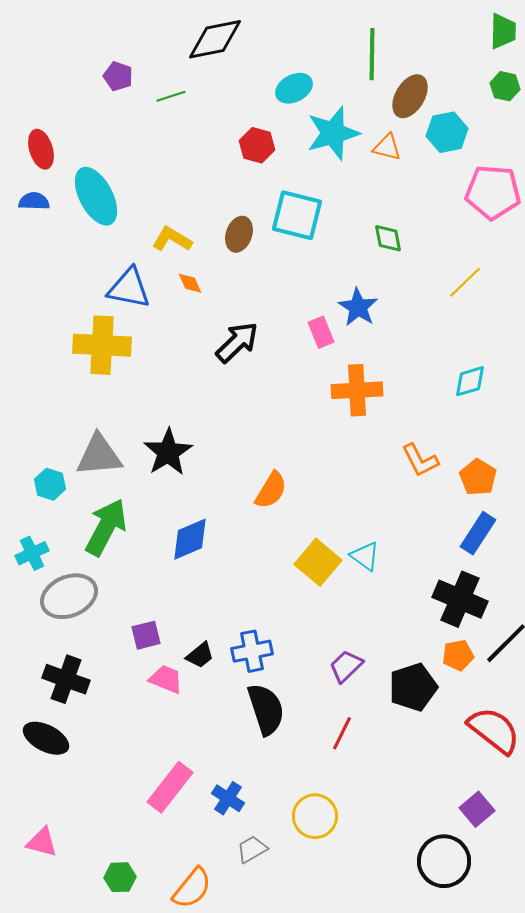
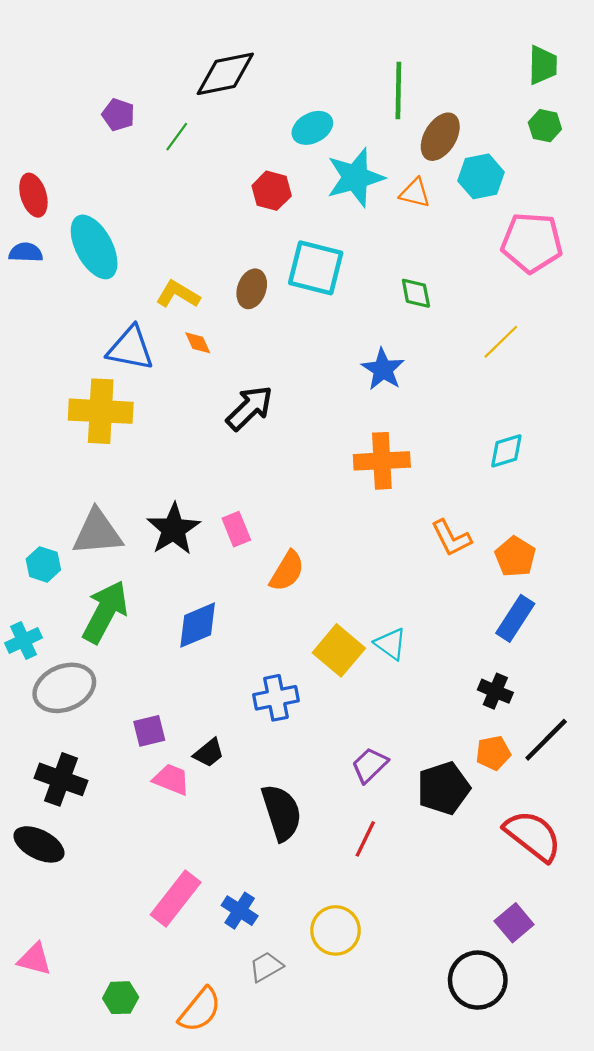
green line: (171, 96) -> (177, 137), turned -36
pink rectangle: (321, 332) -> (236, 529), moved
black cross: (460, 599) -> (495, 691), size x0.6
blue cross: (252, 651) -> (276, 698), moved

